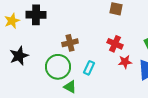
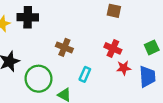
brown cross: (70, 43) -> (64, 47), turned 35
green circle: (58, 67) -> (39, 79), moved

